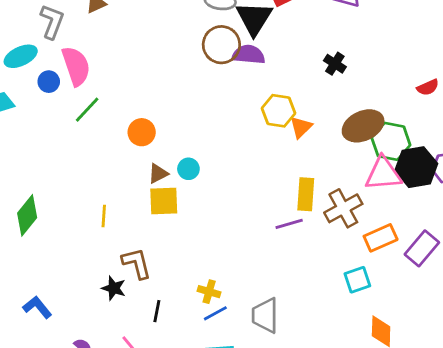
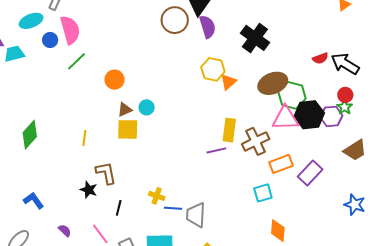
purple semicircle: (248, 55) -> (208, 27), moved, turned 65
black cross: (335, 64) -> (255, 38), size x1.8
blue line: (215, 313) -> (173, 208), moved, turned 30

